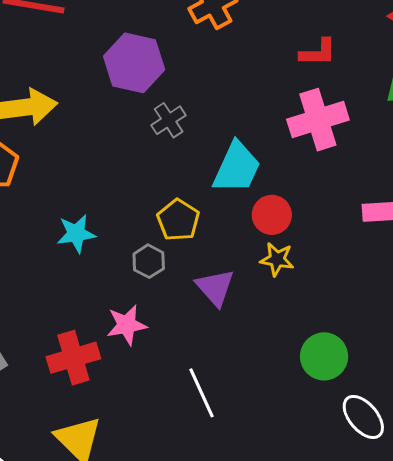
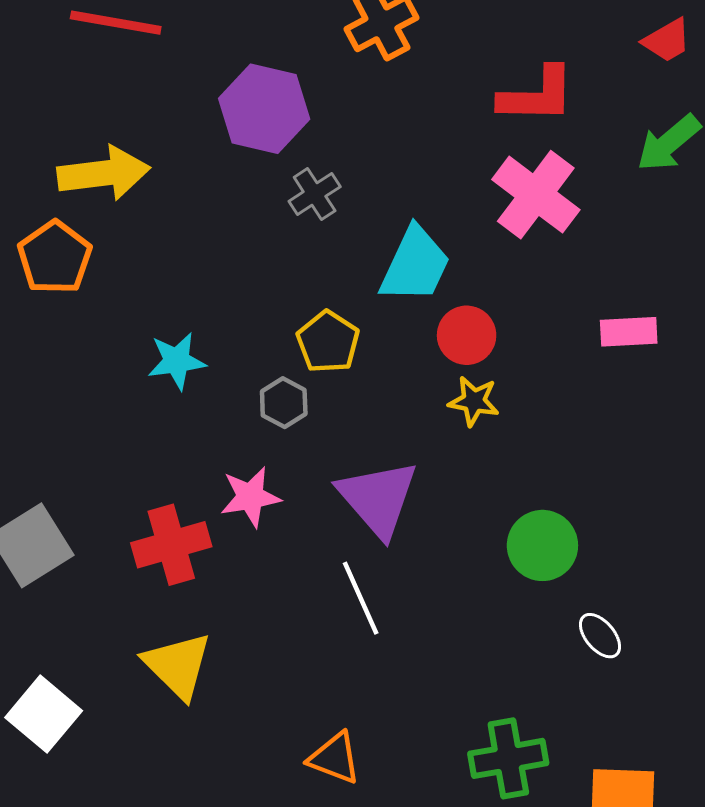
red L-shape: (318, 52) -> (537, 95), size x1.4
pink cross: (318, 120) -> (536, 195), turned -36
purple triangle: (215, 287) -> (378, 498), moved, size x1.4
white ellipse: (363, 417) -> (600, 636), size x0.7

